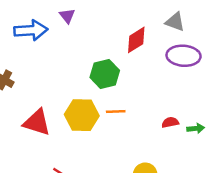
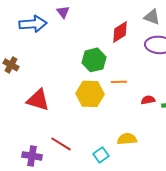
orange line: (116, 111) -> (119, 82), moved
yellow hexagon: (82, 115) -> (90, 94), moved

